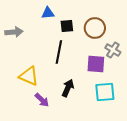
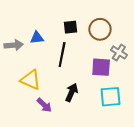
blue triangle: (48, 13) -> (37, 38), moved
gray arrow: (14, 32) -> (14, 45), moved

